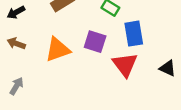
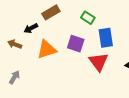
black arrow: (16, 12) -> (31, 28), moved

